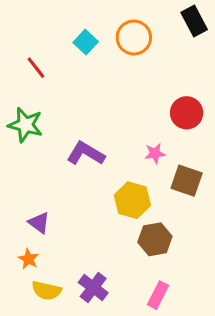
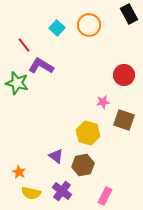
purple L-shape: (86, 153) -> (41, 66), moved
purple triangle: (39, 223) -> (56, 156), moved
brown hexagon: (155, 239) -> (83, 165), moved

